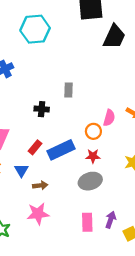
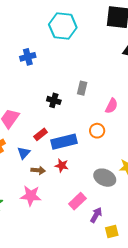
pink semicircle: (109, 118) -> (112, 106), moved
red star: (93, 156) -> (62, 165), moved
gray ellipse: (90, 181) -> (105, 178), moved, turned 30
pink rectangle: (87, 222) -> (77, 201), moved, turned 36

